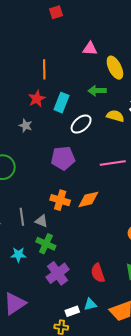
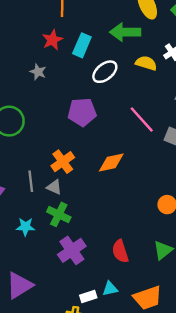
green arrow: (97, 91) -> (125, 32), size x1.4
pink line: (113, 163) -> (142, 120), turned 55
orange cross: (60, 200) -> (63, 162), moved, turned 36

